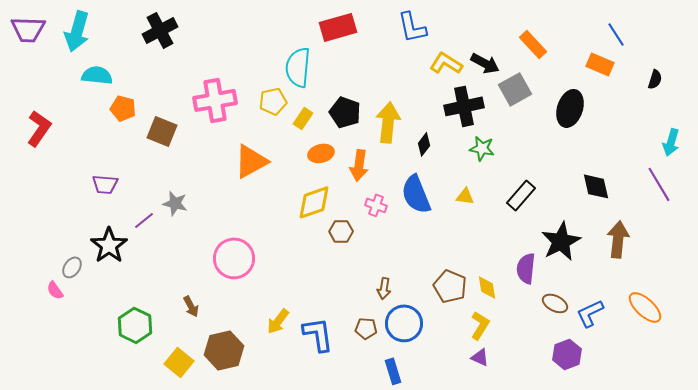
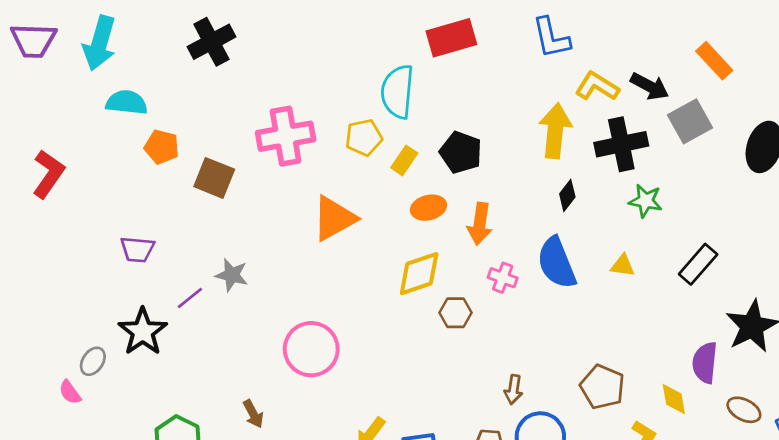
yellow arrow: (388, 122) -> (555, 131), moved
yellow diamond: (487, 287) -> (674, 399), moved

